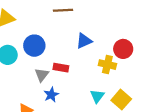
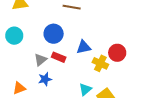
blue triangle: (84, 41) -> (84, 47), moved
blue circle: (34, 46) -> (54, 34), moved

